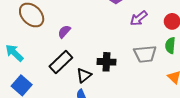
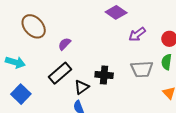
cyan arrow: (14, 53) -> (15, 62), turned 150

